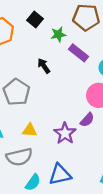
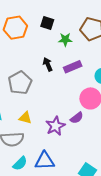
black square: (35, 20) -> (47, 23), turned -32
purple rectangle: (79, 53) -> (73, 67), moved, turned -72

